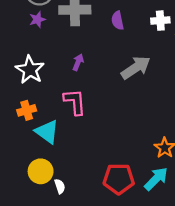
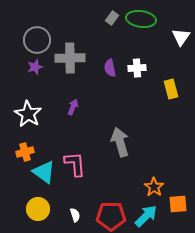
white cross: (160, 21) -> (137, 68), moved
gray arrow: (136, 68) -> (120, 142), moved, turned -72
pink L-shape: (75, 102) -> (75, 164), moved
white semicircle: (60, 186) -> (75, 215), moved

